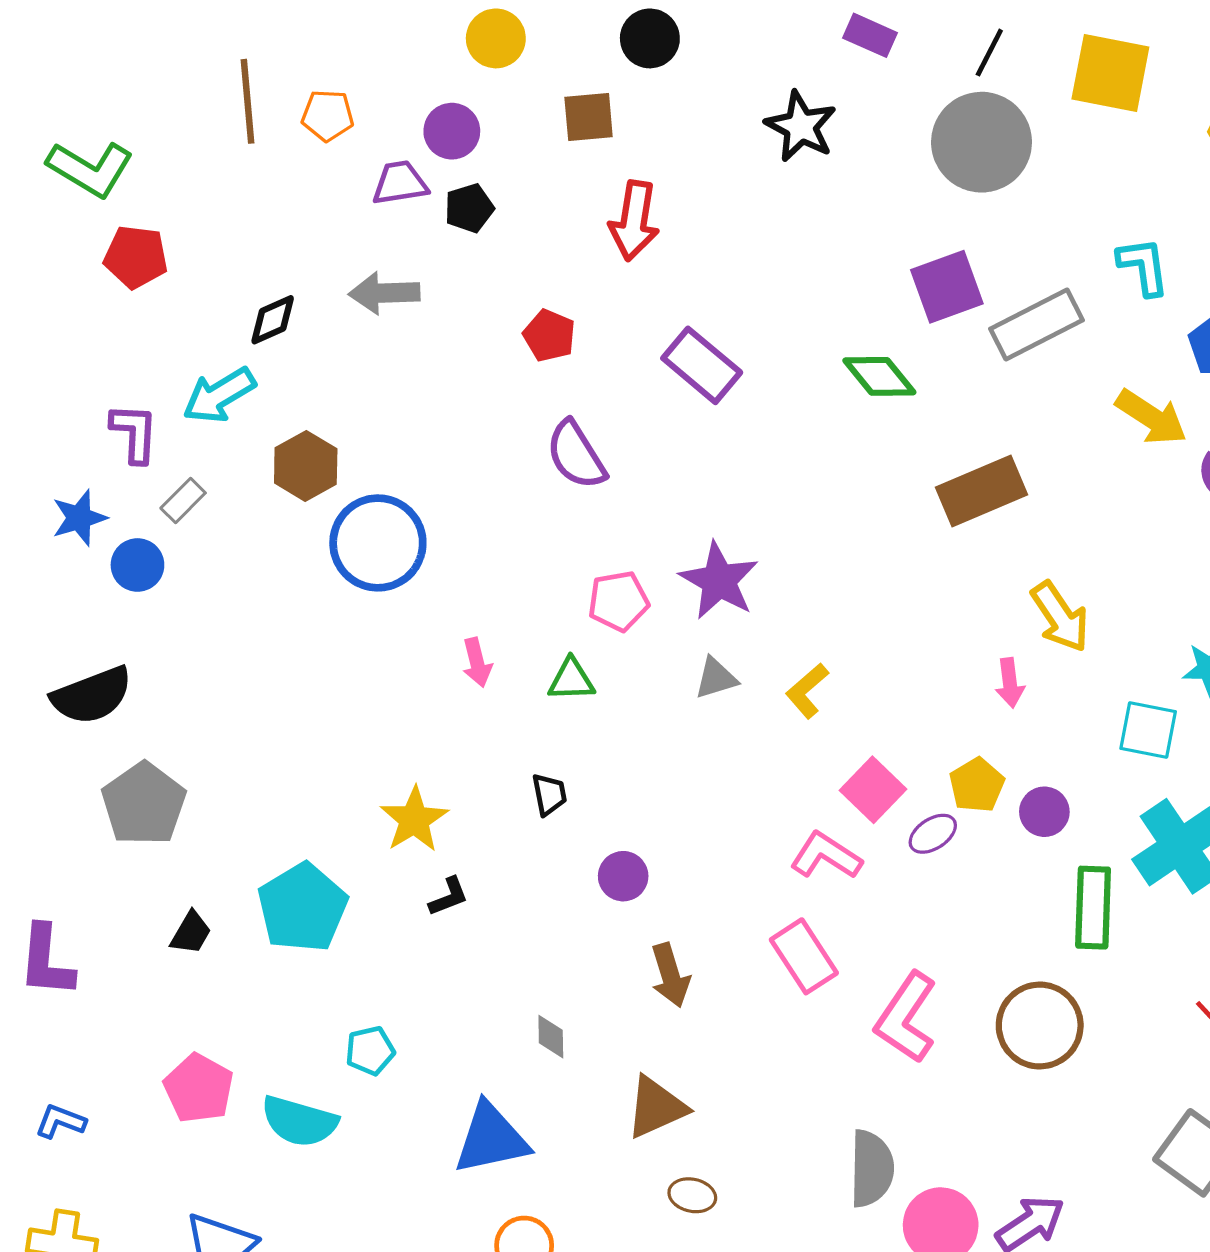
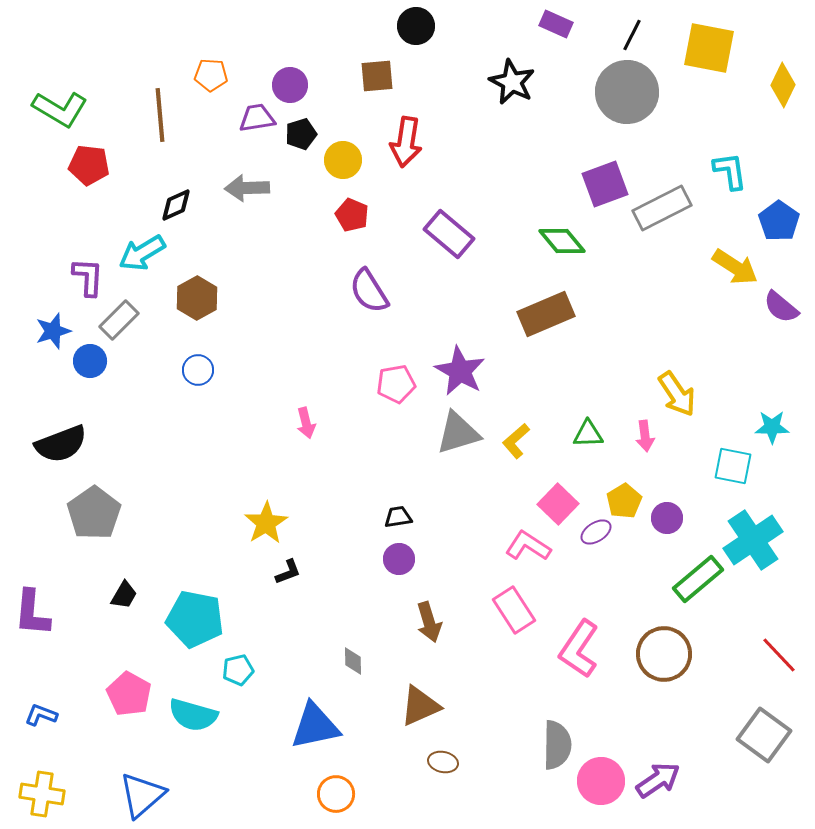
yellow circle: (496, 38) -> (343, 160), moved
brown line: (247, 101) -> (160, 115), moved
brown rectangle: (982, 491) -> (546, 314), moved
gray rectangle: (183, 501) -> (119, 320), size x1.4
blue circle: (378, 543) -> (198, 370), moved, size x0.5
gray triangle: (716, 678) -> (458, 433), size x1.6
green triangle: (571, 680) -> (588, 434), moved
black trapezoid: (549, 794) -> (398, 517), moved, turned -88
cyan pentagon: (302, 908) -> (195, 619), moved, turned -30
green rectangle: (1093, 908) -> (698, 579), turned 48

